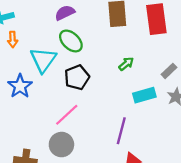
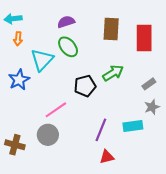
green arrow: (126, 64) -> (113, 73), size x1.5
black pentagon: (77, 77) -> (85, 86), moved
cyan rectangle: (144, 95) -> (133, 126), moved

